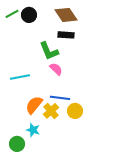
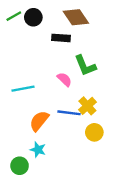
black rectangle: (66, 35) -> (61, 38), moved
green L-shape: (49, 51) -> (85, 66), moved
yellow cross: (51, 111) -> (87, 106), moved
yellow circle: (75, 111) -> (94, 132), moved

